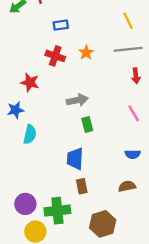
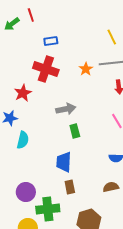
orange star: (86, 53) -> (86, 69), moved
red cross: (55, 56) -> (46, 69), size x1.4
red star: (30, 82) -> (23, 93), turned 30
purple circle: (25, 204) -> (26, 192), moved

